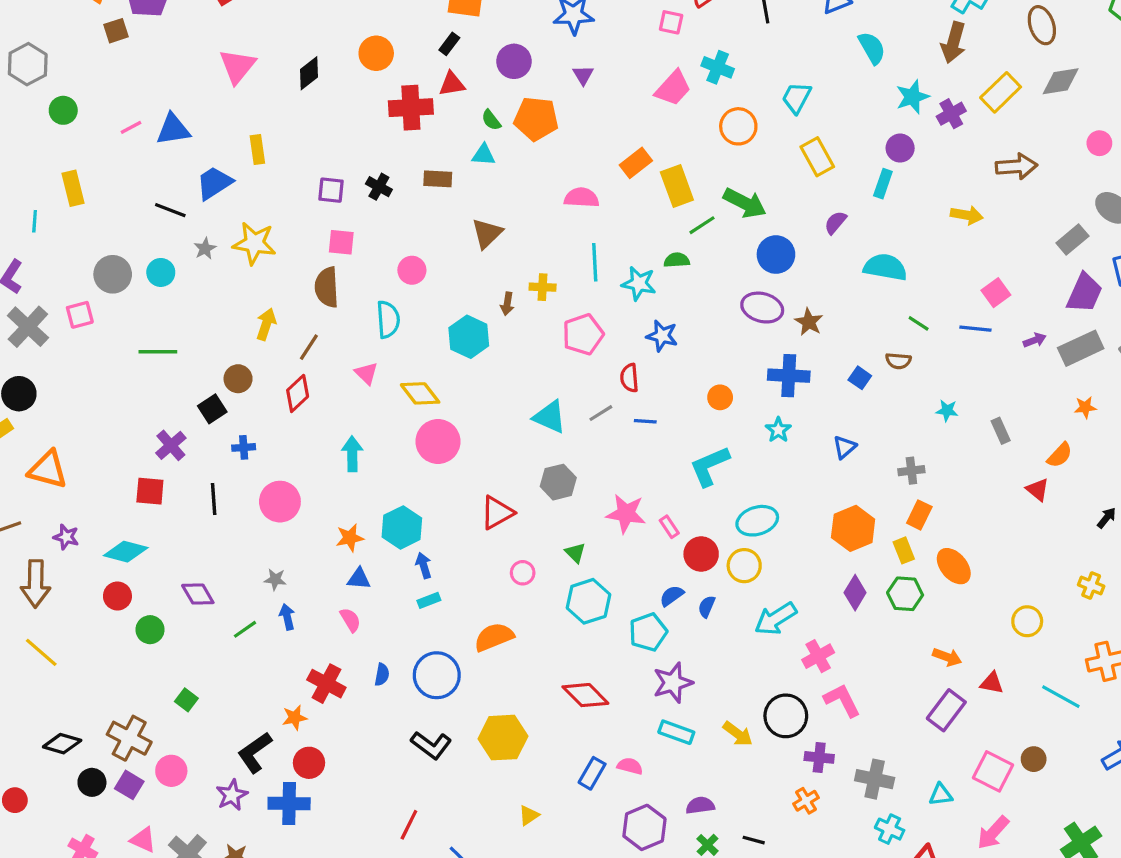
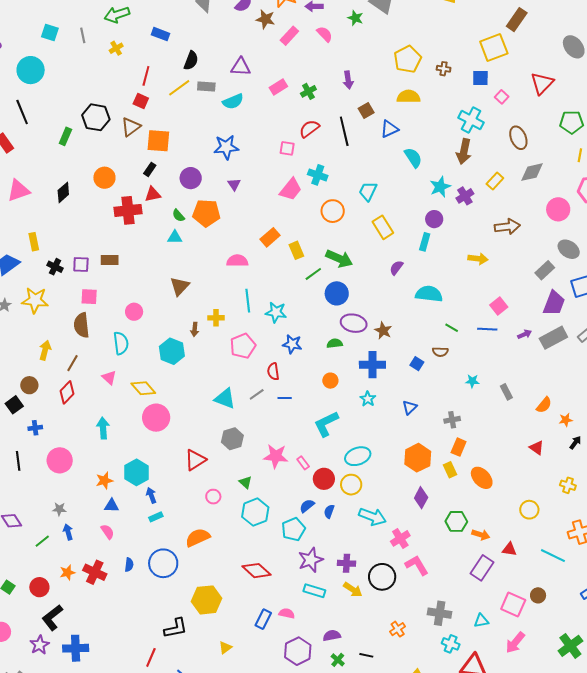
pink triangle: (237, 66) -> (18, 190), turned 35
yellow rectangle: (1001, 92) -> (495, 181), size x0.7
pink circle: (1099, 143) -> (558, 209), size x1.5
brown rectangle: (438, 179) -> (110, 260), moved
yellow rectangle: (677, 186) -> (296, 250), size x0.7
black cross: (379, 187) -> (55, 267), moved
blue circle: (776, 255) -> (337, 293), moved
green semicircle: (677, 260) -> (335, 343), moved
orange star: (1085, 407) -> (566, 420), moved
red triangle: (1038, 490) -> (537, 448), moved
green hexagon: (905, 594) -> (456, 521), moved
cyan arrow: (776, 619) -> (372, 517), turned -124
orange star: (295, 718) -> (67, 573), moved
black L-shape: (431, 745) -> (176, 628), moved, turned -45
purple cross: (819, 757) -> (347, 563), moved
red circle: (309, 763) -> (39, 587), moved

